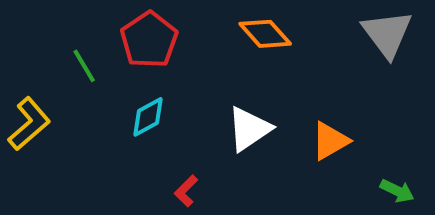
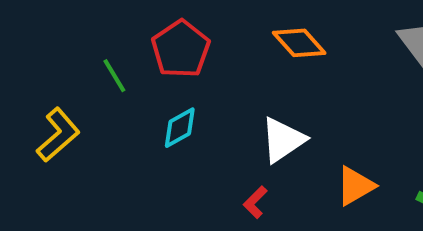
orange triangle: (330, 141) -> (355, 186), moved
red L-shape: (186, 191) -> (255, 202), moved

